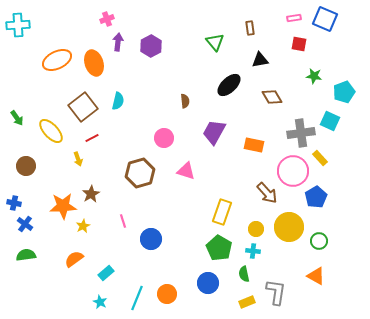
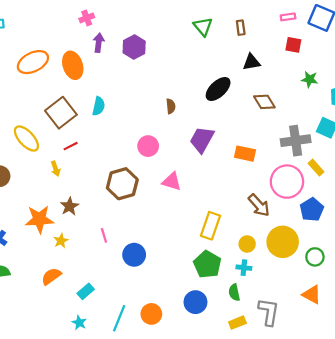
green triangle: (215, 42) -> (203, 27), moved

